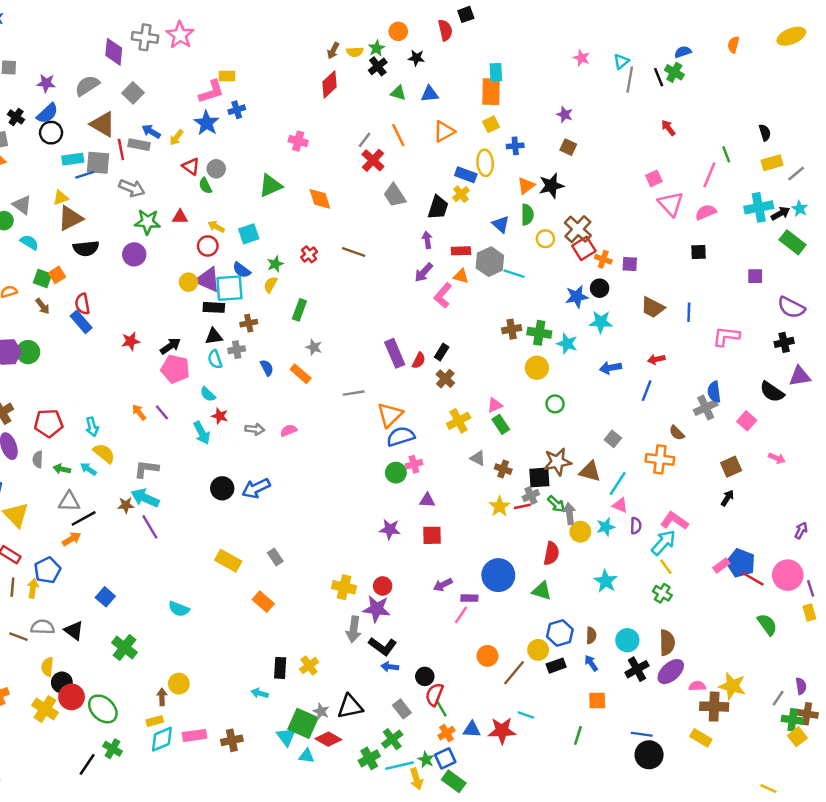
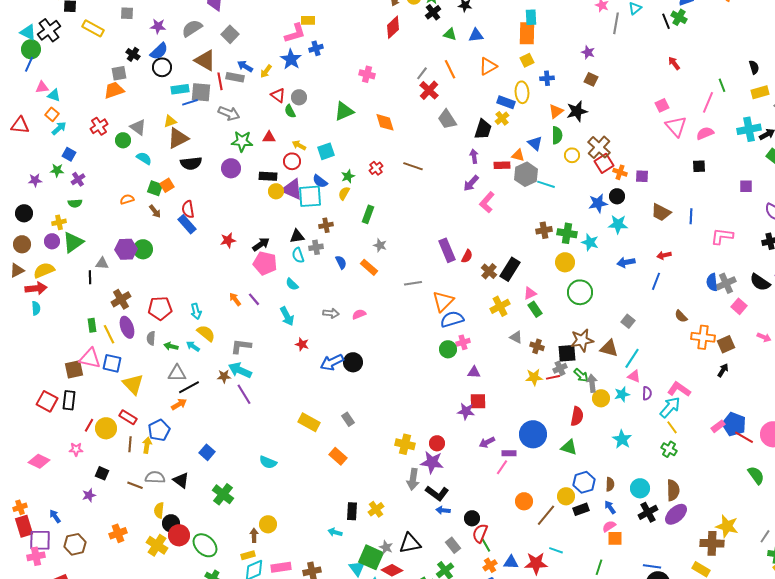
gray line: (630, 80) -> (616, 23), moved
orange triangle: (461, 276) -> (518, 155), moved
black rectangle: (214, 307) -> (268, 176), moved
black rectangle: (442, 352) -> (510, 269), moved, size x1.6
green circle: (555, 404) -> (580, 292), size x1.6
gray cross: (706, 408) -> (726, 283), moved
red star: (220, 416) -> (302, 344), moved
orange cross: (660, 459) -> (703, 337), moved
black circle: (222, 488) -> (353, 362), moved
yellow star: (500, 506) -> (534, 377), turned 30
purple star: (390, 529) -> (466, 411), moved
pink semicircle: (697, 686) -> (609, 526), moved, turned -32

